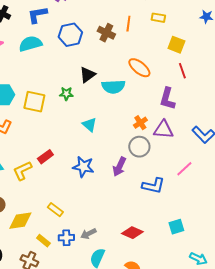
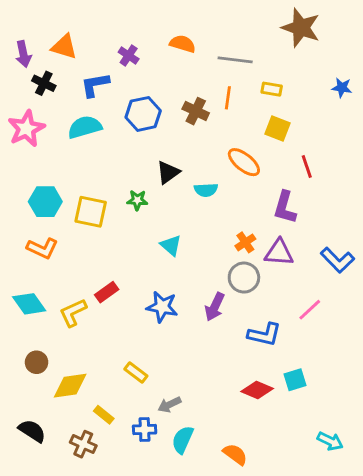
yellow square: (176, 45) -> (278, 129), moved
cyan semicircle: (113, 87) -> (206, 190), size x0.7
yellow rectangle: (55, 210) -> (136, 372), moved
cyan square: (176, 227) -> (295, 380), moved
red diamond: (132, 233) -> (257, 390), moved
blue cross: (66, 238) -> (145, 429), moved

